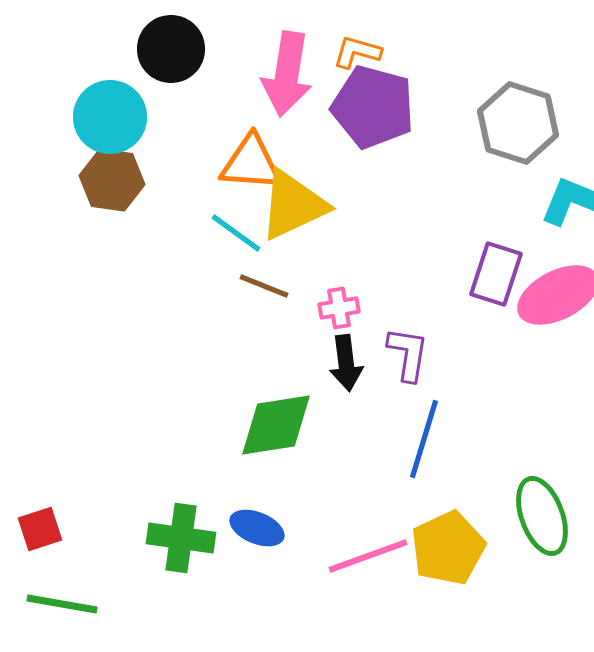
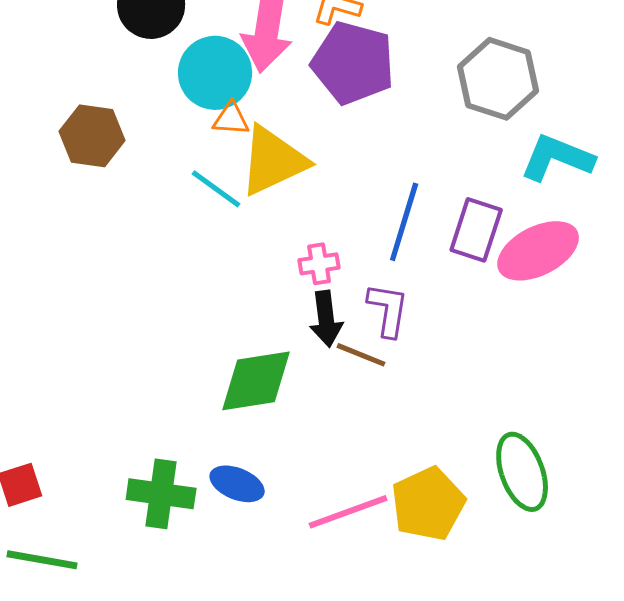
cyan circle: (110, 117) -> (215, 73), moved
orange triangle: (251, 163) -> (231, 119), size x0.6
brown line: (264, 286) -> (361, 355), moved
blue line: (424, 439) -> (404, 222), moved

